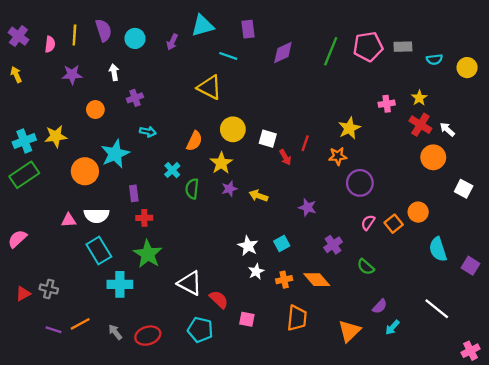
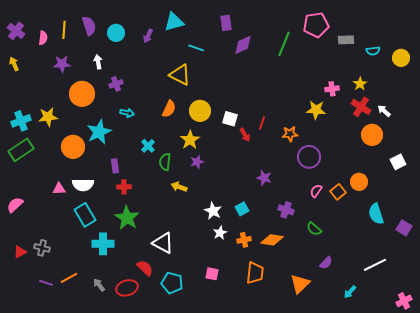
purple rectangle: (248, 29) -> (226, 23), moved
pink pentagon: (368, 47) -> (316, 25), moved
orange circle: (95, 110) -> (82, 94), size x1.6
yellow star: (349, 128) -> (316, 110), moved, turned 30
orange semicircle: (194, 141) -> (169, 109), moved
white square: (464, 189) -> (398, 162), turned 35
yellow arrow: (258, 196) -> (179, 187), moved
purple cross: (333, 245) -> (286, 210), turned -35
orange diamond: (317, 280) -> (272, 240), turned -40
red semicircle: (219, 299) -> (145, 268), moved
white line: (437, 309) -> (375, 265), turned -65
cyan arrow: (392, 327) -> (350, 292), moved

